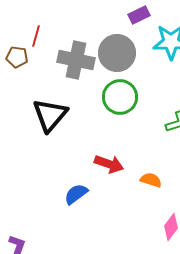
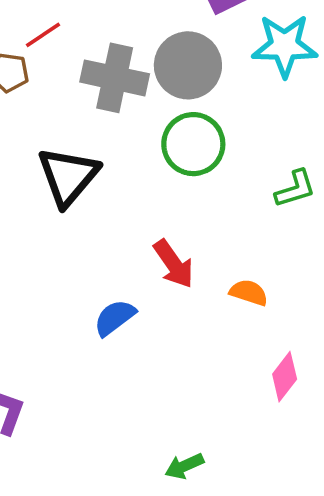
red line: (36, 36) -> (43, 35), turned 40
red arrow: (109, 164) -> (174, 264), turned 36

